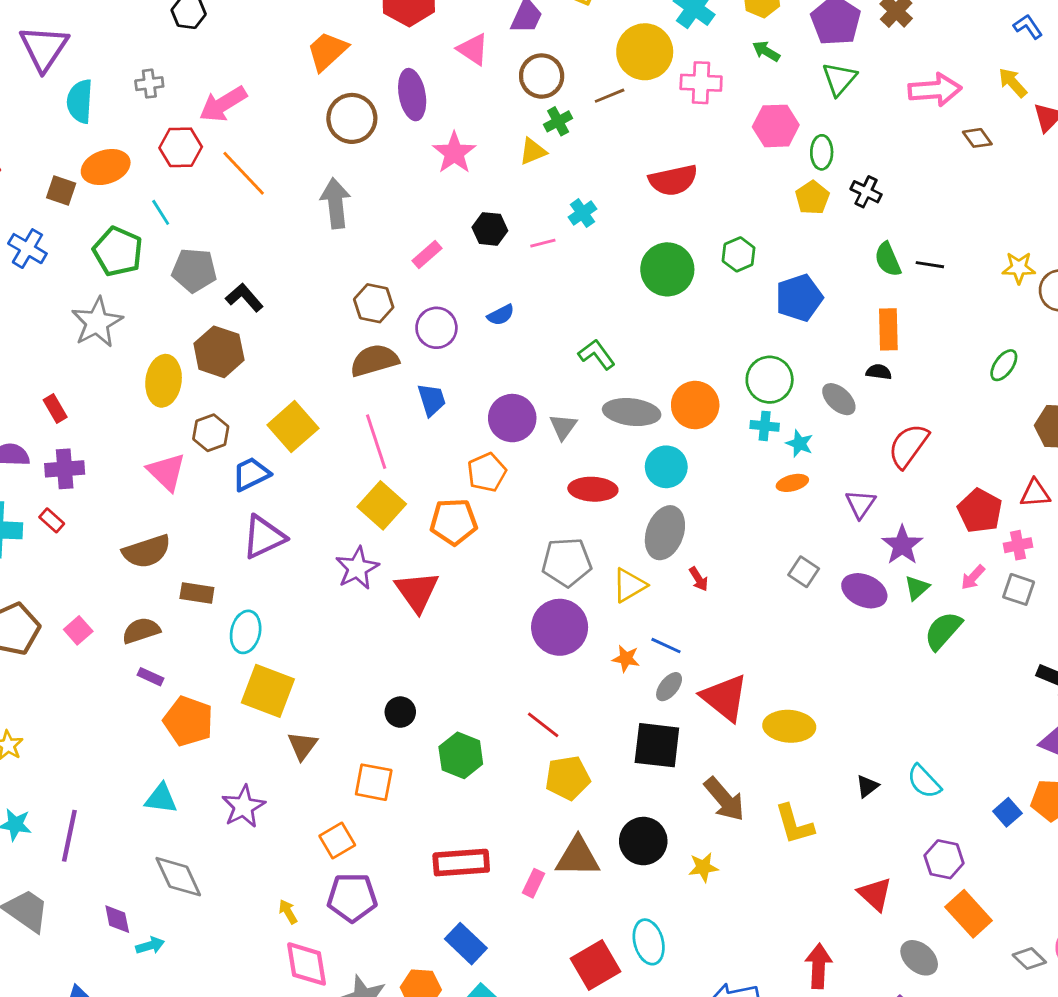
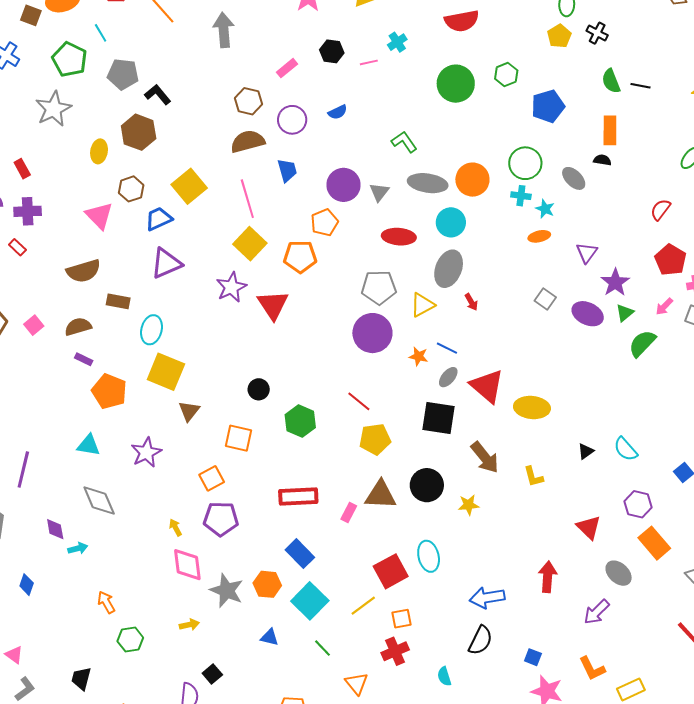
yellow ellipse: (164, 381) -> (99, 151), size x0.7
red semicircle: (908, 446) -> (660, 210), moved, size x0.7
yellow L-shape: (794, 824) -> (534, 477), size x0.7

